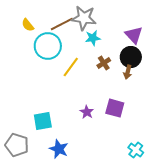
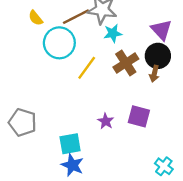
brown cross: (104, 63) -> (126, 63), size x1.5
cyan square: (43, 121) -> (70, 144), moved
gray pentagon: (17, 145) -> (23, 122), moved

